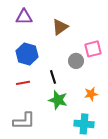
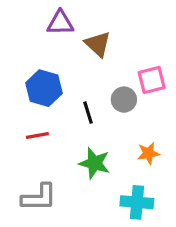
purple triangle: (24, 17) -> (60, 23), moved
brown triangle: (60, 27) -> (98, 44), turned -42
black line: (53, 77) -> (88, 113), moved

